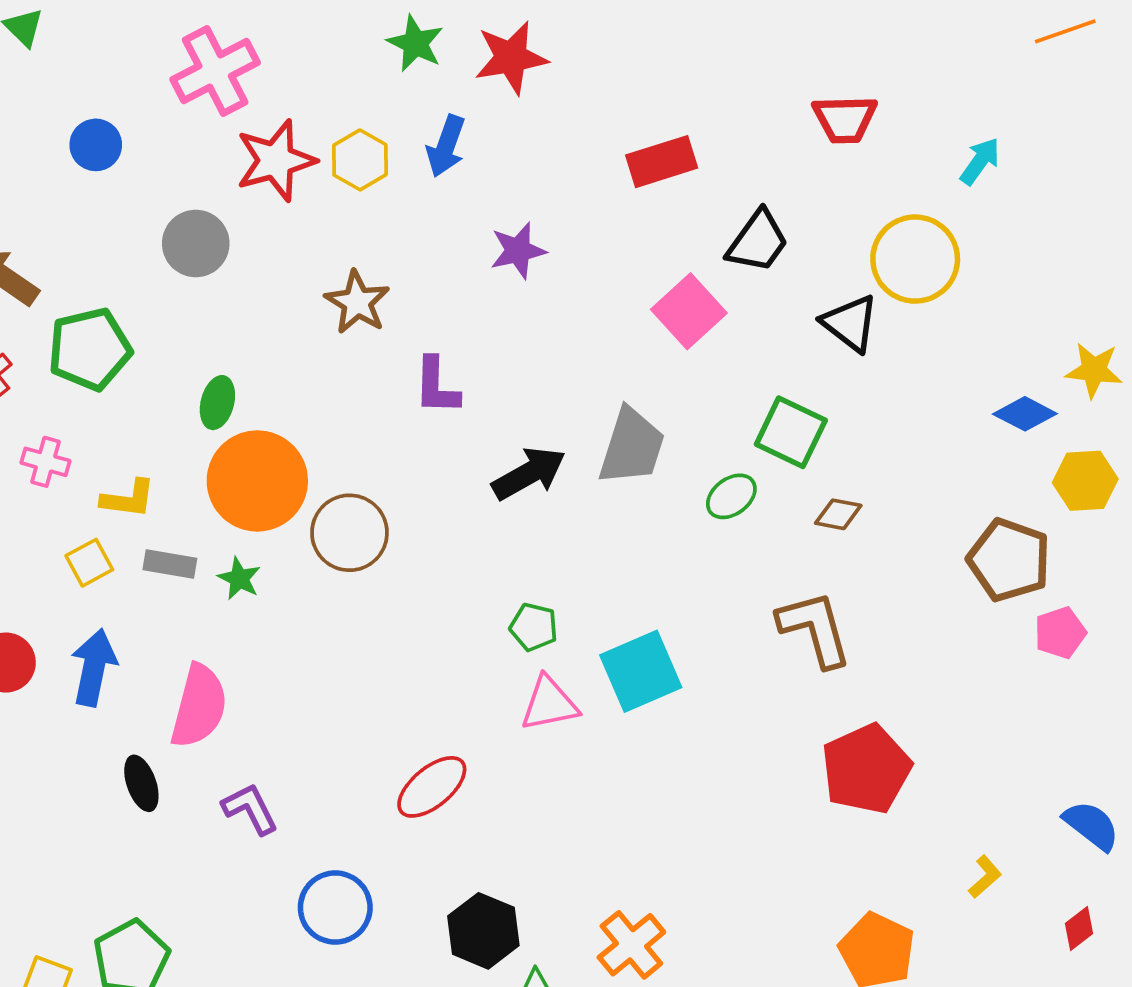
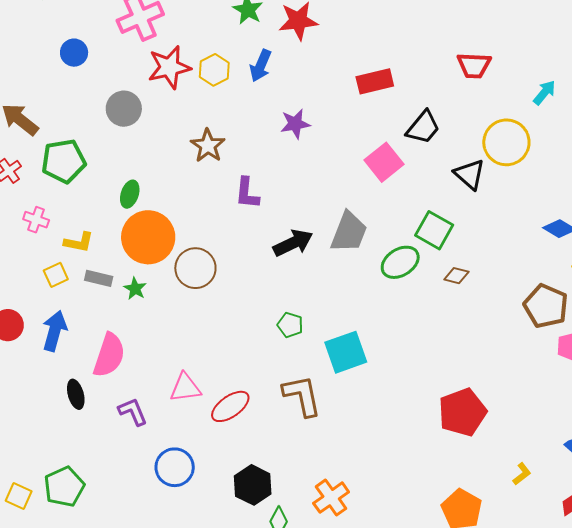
green ellipse: (731, 496) -> (400, 262), size x1.4
brown L-shape: (815, 629) -> (302, 396), moved
pink triangle: (549, 704) -> (185, 388), moved

